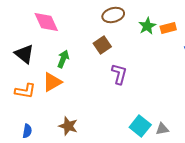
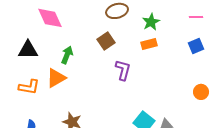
orange rectangle: (168, 28) -> (149, 44), moved
black triangle: (24, 54) -> (28, 50), turned -40

